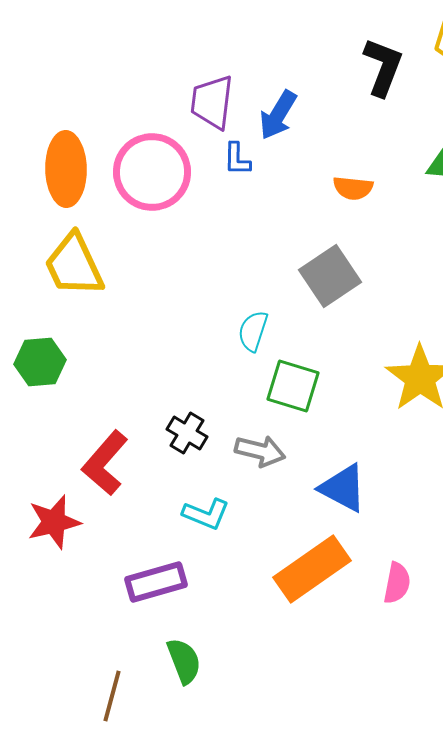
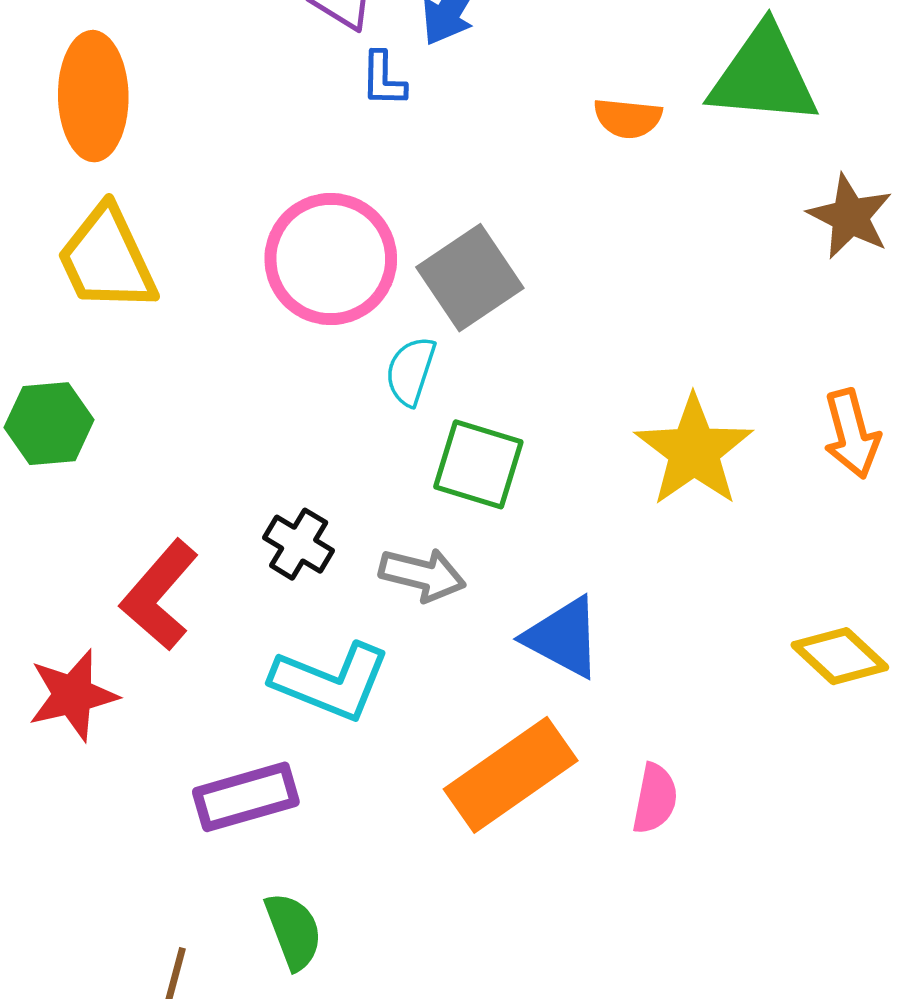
pink circle: (152, 172) -> (331, 259), moved
orange semicircle: (353, 188) -> (628, 118), moved
gray square: (330, 276) -> (470, 278), moved
cyan L-shape: (206, 514) -> (331, 682), size x1.5

